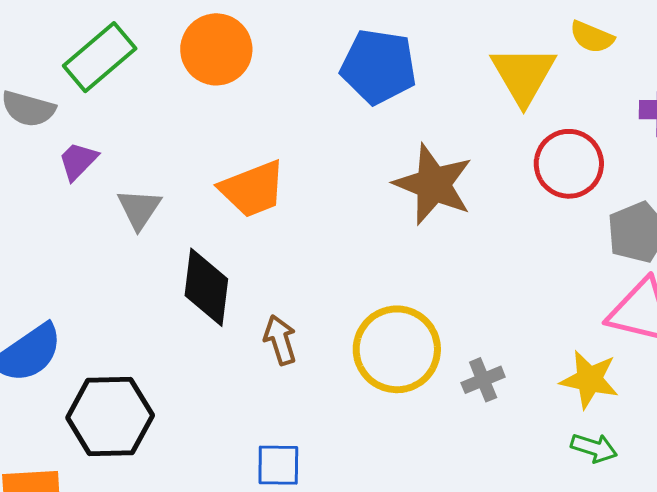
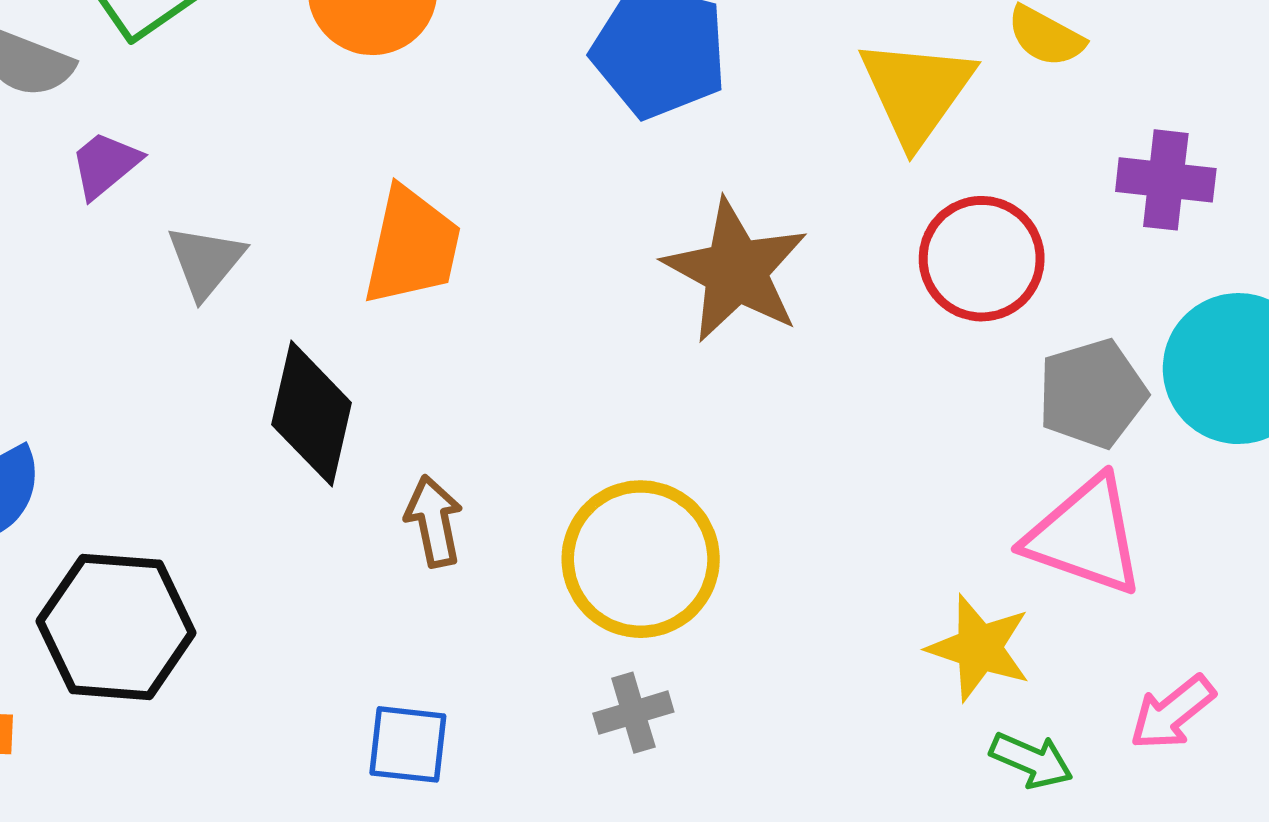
orange trapezoid: (253, 189) -> (412, 246), turned -62
gray cross: (483, 380) -> (633, 713), moved
green arrow: (594, 448) -> (1031, 760), moved

